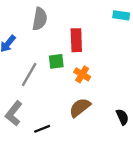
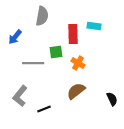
cyan rectangle: (121, 15) -> (94, 26), moved
gray line: (29, 74) -> (33, 63), turned 60

